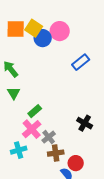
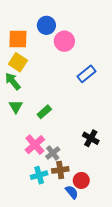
yellow square: (34, 28) -> (18, 62), moved
blue circle: (43, 38) -> (46, 25), moved
green rectangle: (35, 111) -> (44, 112), moved
cyan cross: (19, 150) -> (39, 175), moved

